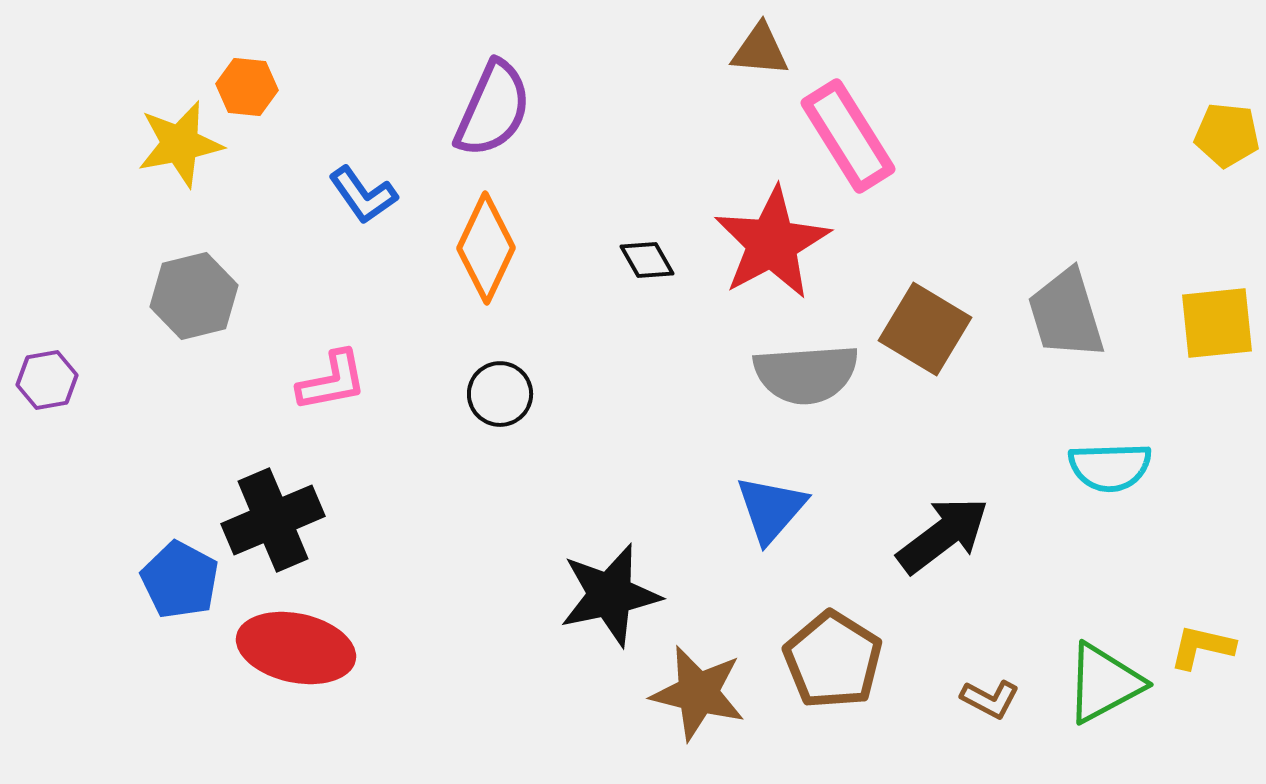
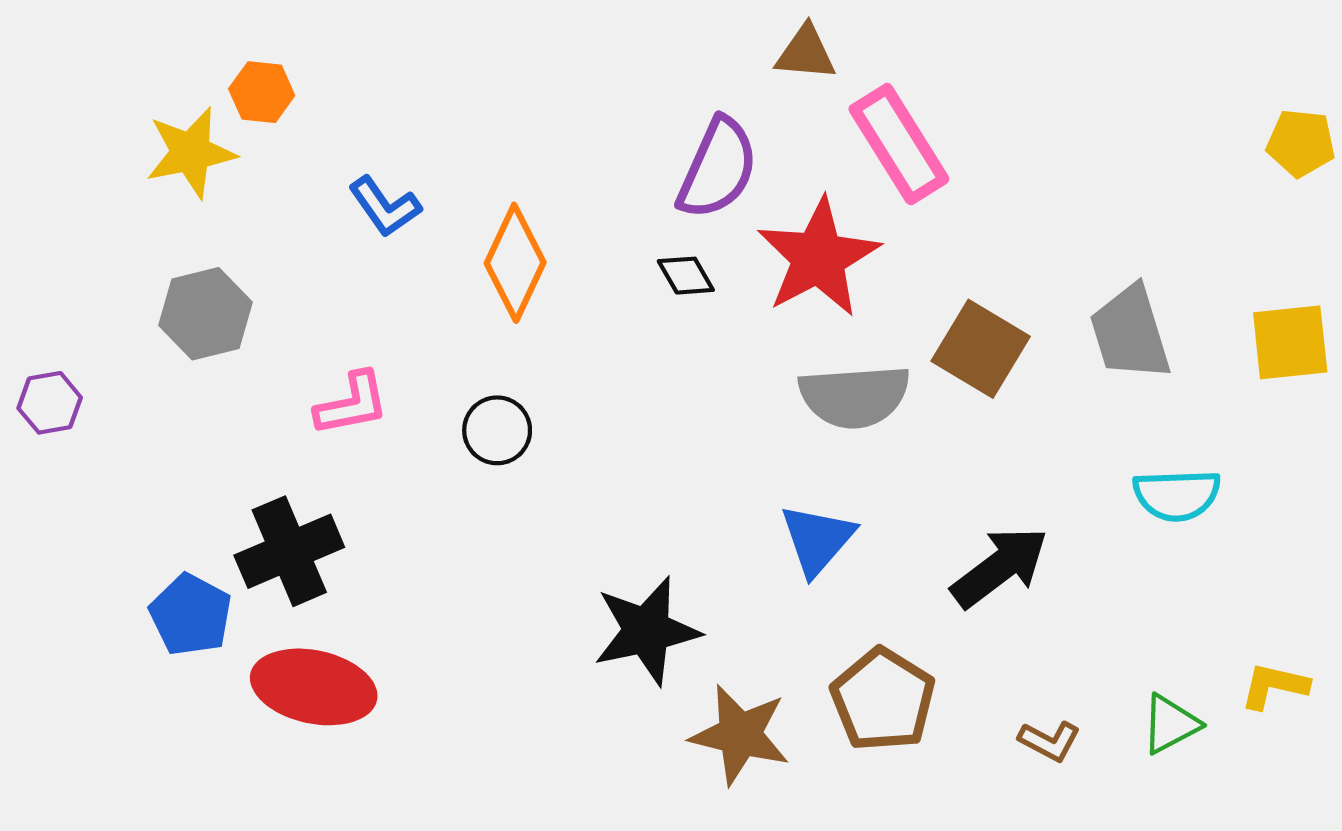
purple semicircle: (493, 109) -> (718, 168), moved
black circle: (500, 394) -> (497, 430), moved
green triangle: (1104, 683) -> (1170, 724), size x0.7

